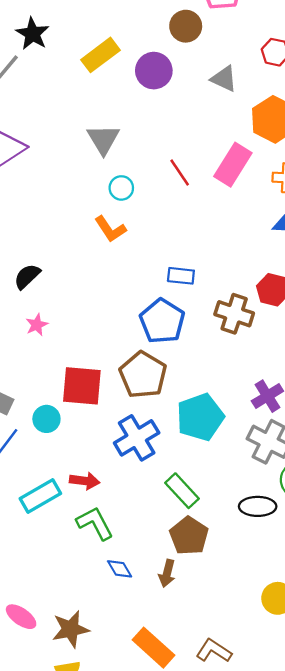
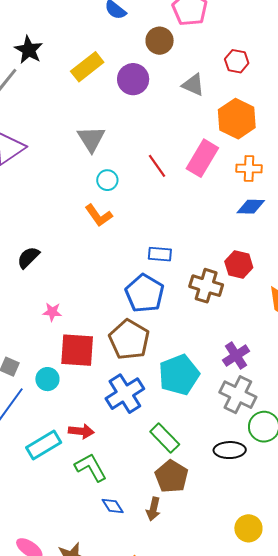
pink star: (37, 325) -> (52, 312), moved, turned 30

